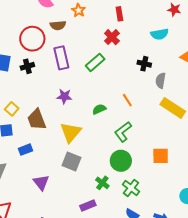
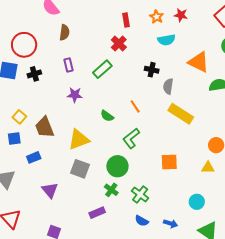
orange star: (79, 10) -> (157, 17), moved
brown semicircle: (58, 25) -> (64, 32), turned -77
red circle: (32, 39) -> (24, 45), moved
purple rectangle: (61, 58) -> (68, 65), size x0.6
purple star: (64, 96) -> (75, 95), moved
green semicircle: (99, 109) -> (107, 116), turned -120
yellow triangle: (71, 132) -> (79, 139), turned 30
green circle: (121, 161) -> (117, 166), moved

